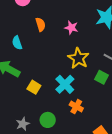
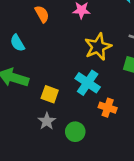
yellow star: (78, 58) -> (98, 47), turned 30
gray star: (23, 124) -> (47, 121), moved

